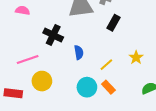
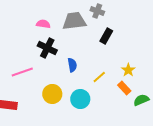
pink semicircle: (23, 10) -> (43, 24), moved
yellow circle: (42, 81) -> (52, 94), moved
orange rectangle: (108, 87) -> (124, 88), moved

